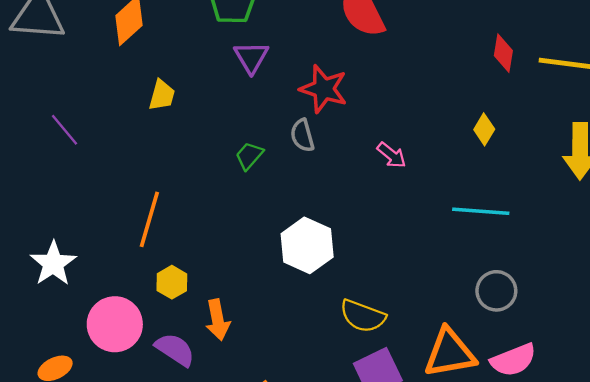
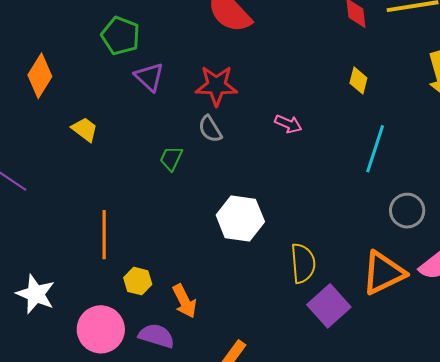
yellow trapezoid: (162, 95) -> (85, 129), turned -52
cyan line: (481, 211) -> (375, 149), turned -60
yellow semicircle: (363, 316) -> (303, 263), turned -99

